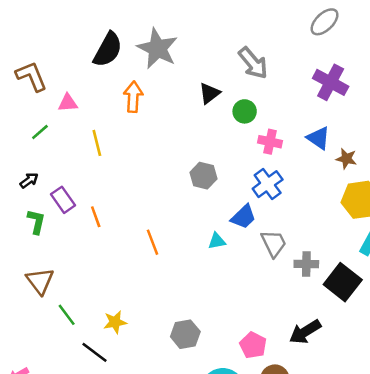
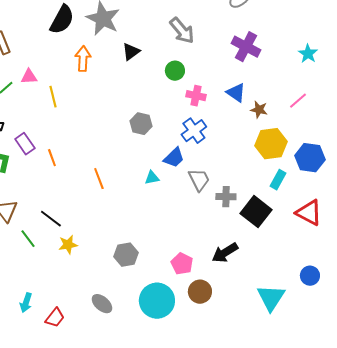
black triangle: (209, 93) -> (131, 52), moved
pink triangle: (68, 103) -> (29, 77), moved
black line: (94, 352) -> (51, 219), moved

